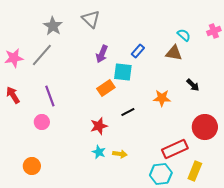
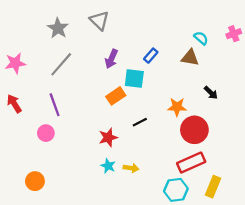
gray line: (42, 55) -> (61, 64), moved
red circle: (205, 127) -> (194, 130), moved

